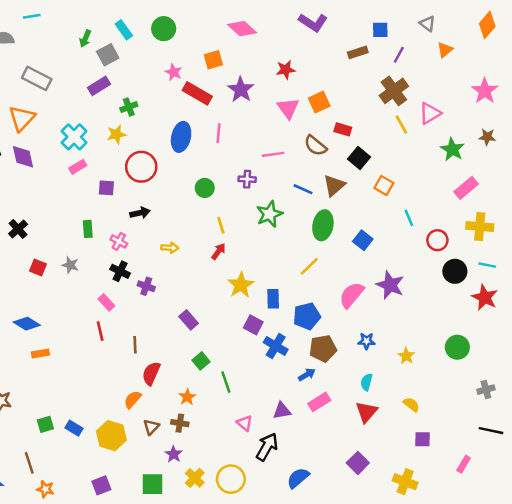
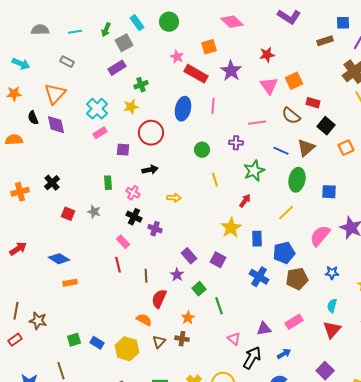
cyan line: (32, 16) -> (75, 32), moved
gray rectangle: (37, 78) -> (67, 62), size x0.6
orange square: (384, 185) -> (346, 148), turned 35
blue square: (363, 240) -> (329, 192), turned -35
red arrow: (218, 251) -> (245, 201), moved
purple square: (253, 325) -> (218, 260), moved
blue arrow: (307, 375) -> (284, 354), moved
orange semicircle: (133, 399) -> (144, 320), turned 77
purple star: (174, 454) -> (177, 275), moved

